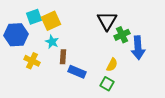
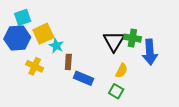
cyan square: (34, 17) -> (23, 17), moved
yellow square: (51, 21) -> (43, 34), moved
black triangle: (107, 21) -> (114, 41), moved
green cross: (122, 35) -> (132, 38), turned 35

